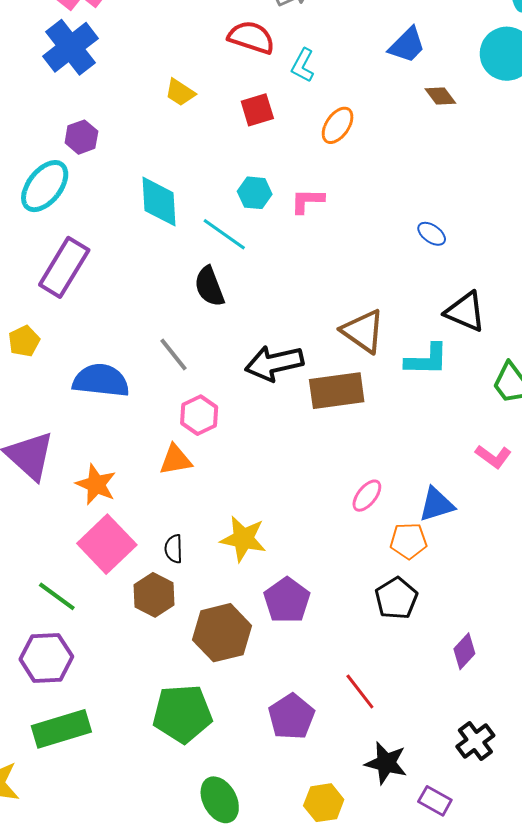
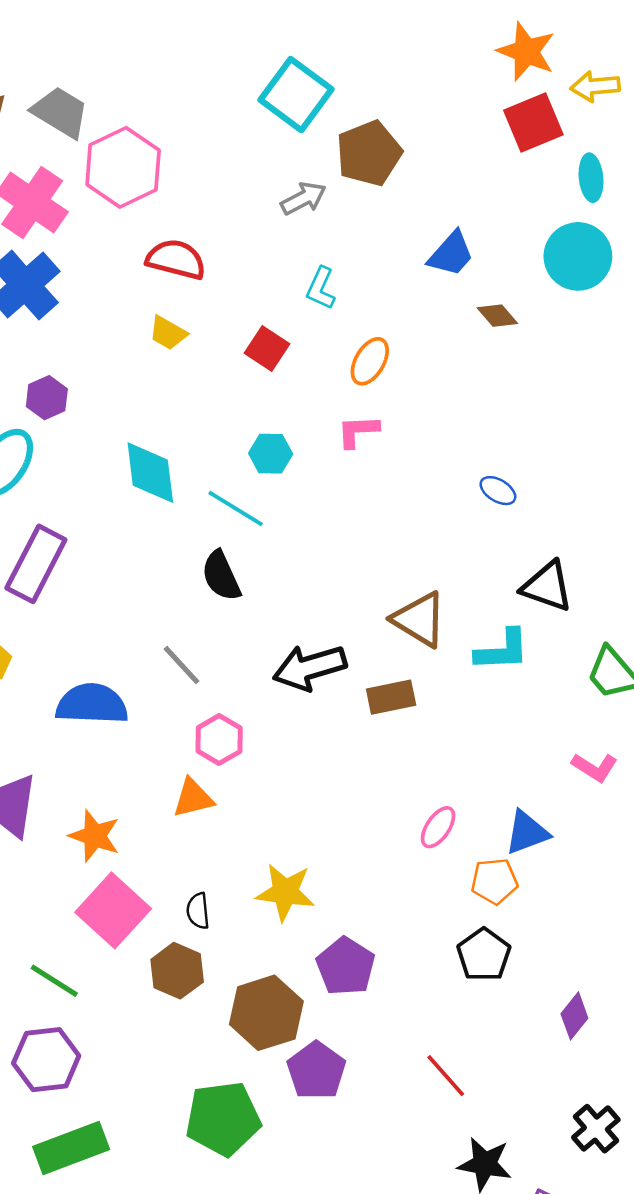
red semicircle: (251, 37) -> (176, 259), moved
red square: (257, 110) -> (267, 348), turned -36
pink L-shape: (307, 201) -> (358, 431), moved
brown rectangle: (337, 391) -> (391, 697), size x0.7
purple pentagon: (291, 717) -> (316, 1071), moved

